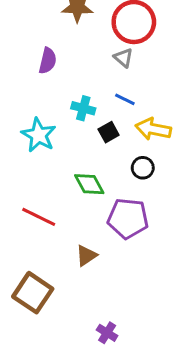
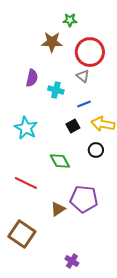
blue line: (125, 99) -> (84, 104), turned -48
cyan cross: (83, 108) -> (56, 90), moved
purple pentagon: (128, 218) -> (84, 199), moved

